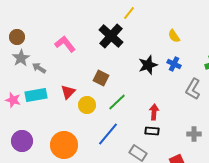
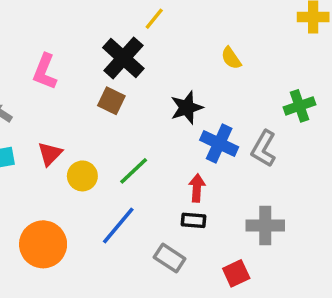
pink L-shape: (65, 44) -> (45, 72), turned -120
blue cross: (174, 64) -> (219, 143), moved, size x1.5
brown square: (101, 78) -> (111, 101), moved
gray cross: (194, 134) -> (265, 226), size x1.5

